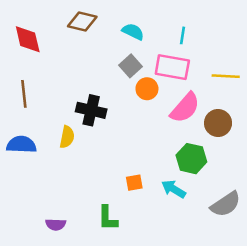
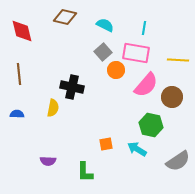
blue semicircle: (21, 145) -> (17, 114), size x0.6
purple semicircle: (56, 224) -> (48, 161), moved

